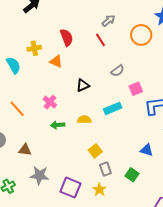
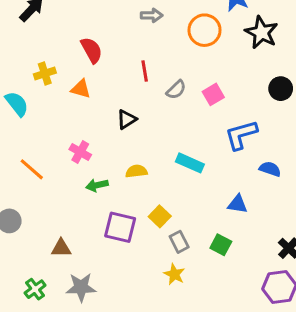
gray arrow: (108, 21) -> (152, 15), turned 48
red line: (100, 40) -> (145, 71), moved, turned 32
pink square: (136, 89) -> (213, 94), moved
cyan rectangle: (113, 108) -> (190, 163), moved, turned 54
brown triangle: (25, 150) -> (61, 248), moved
gray star: (39, 175) -> (81, 287), moved
purple square: (70, 188) -> (120, 227), moved

